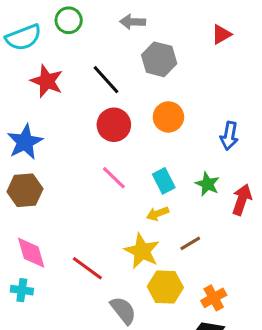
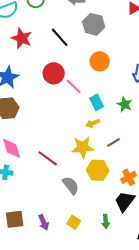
red circle: (114, 125) -> (54, 73), moved
pink line: (114, 178) -> (74, 86), moved
yellow star: (142, 251) -> (83, 147), turned -30

